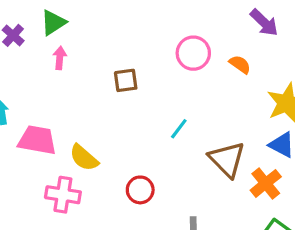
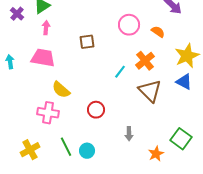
pink trapezoid: (37, 140) -> (43, 58), moved
orange cross: (266, 183) -> (145, 61), moved

